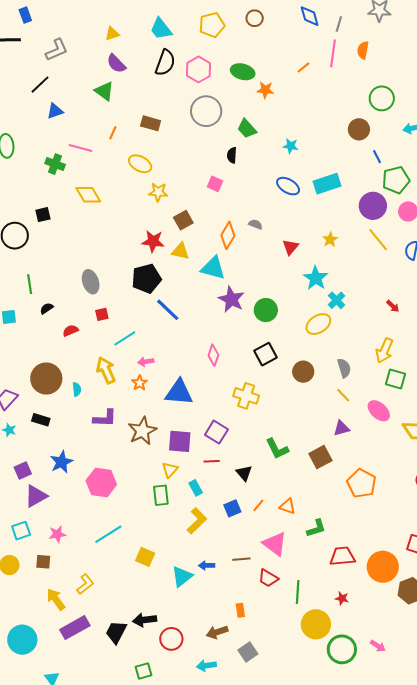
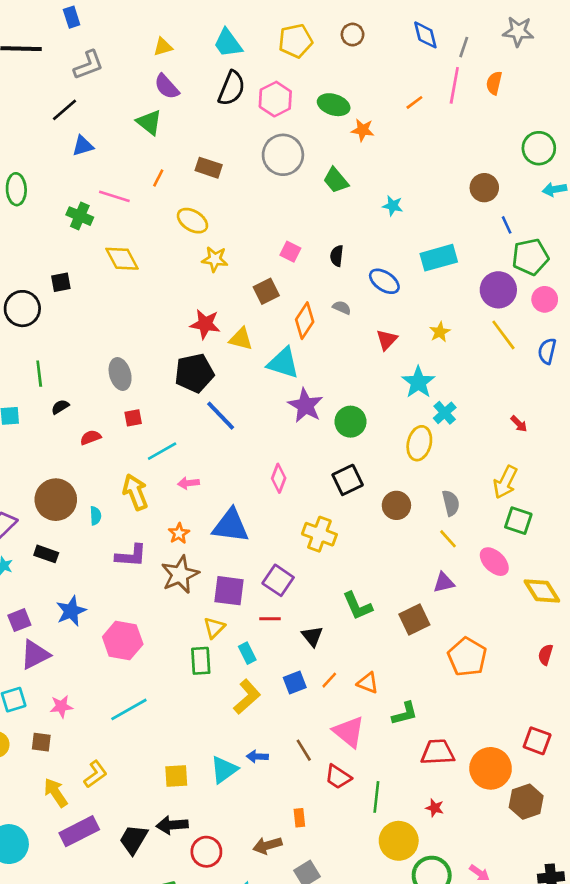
blue rectangle: (25, 15) -> (72, 17), moved
green circle: (382, 98) -> (539, 148), moved
black semicircle: (232, 155) -> (337, 256), moved
blue ellipse: (288, 186) -> (384, 281), moved
brown square: (183, 220) -> (266, 291), moved
yellow ellipse: (318, 324) -> (419, 443), turned -45
orange star: (140, 383) -> (179, 533), moved
yellow square: (145, 557) -> (176, 776), moved, turned -30
brown line: (241, 559) -> (304, 750), turned 60

